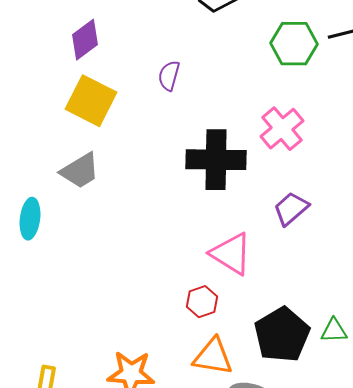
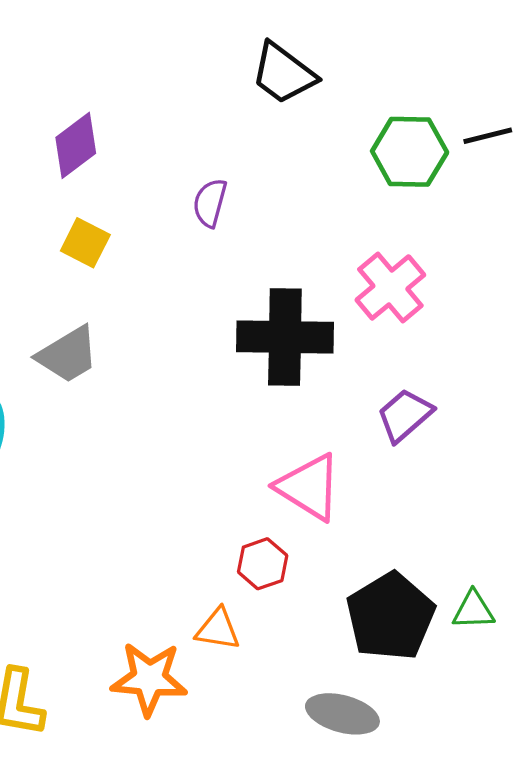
yellow square: (91, 101) -> (85, 243), size x0.6
orange triangle: (213, 357) -> (218, 629), moved, size x0.7

